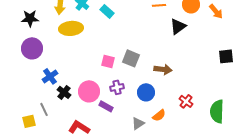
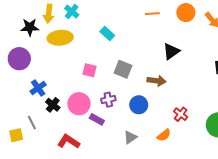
cyan rectangle: (107, 11) -> (107, 34), moved
black star: (30, 18) -> (30, 27), moved
black triangle: (178, 26) -> (171, 51), moved
pink square: (108, 61) -> (89, 70), moved
orange semicircle: (159, 115) -> (164, 135), moved

